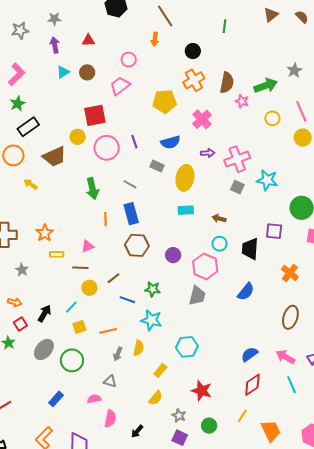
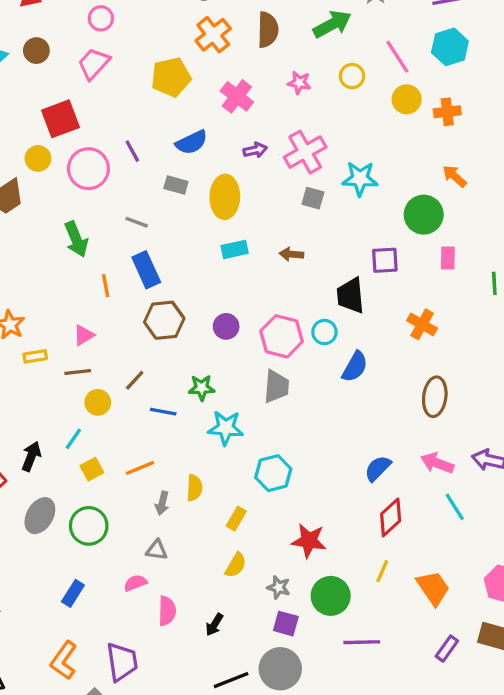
pink star: (242, 101) -> (299, 83), moved
cyan circle: (220, 244) -> (324, 332), moved
cyan star: (151, 320) -> (226, 428), moved
green circle: (209, 426) -> (331, 596), size x1.5

